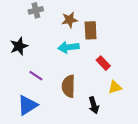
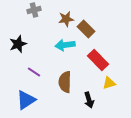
brown rectangle: (91, 30) -> (86, 29), turned -42
red rectangle: (103, 63) -> (98, 60), size x1.5

